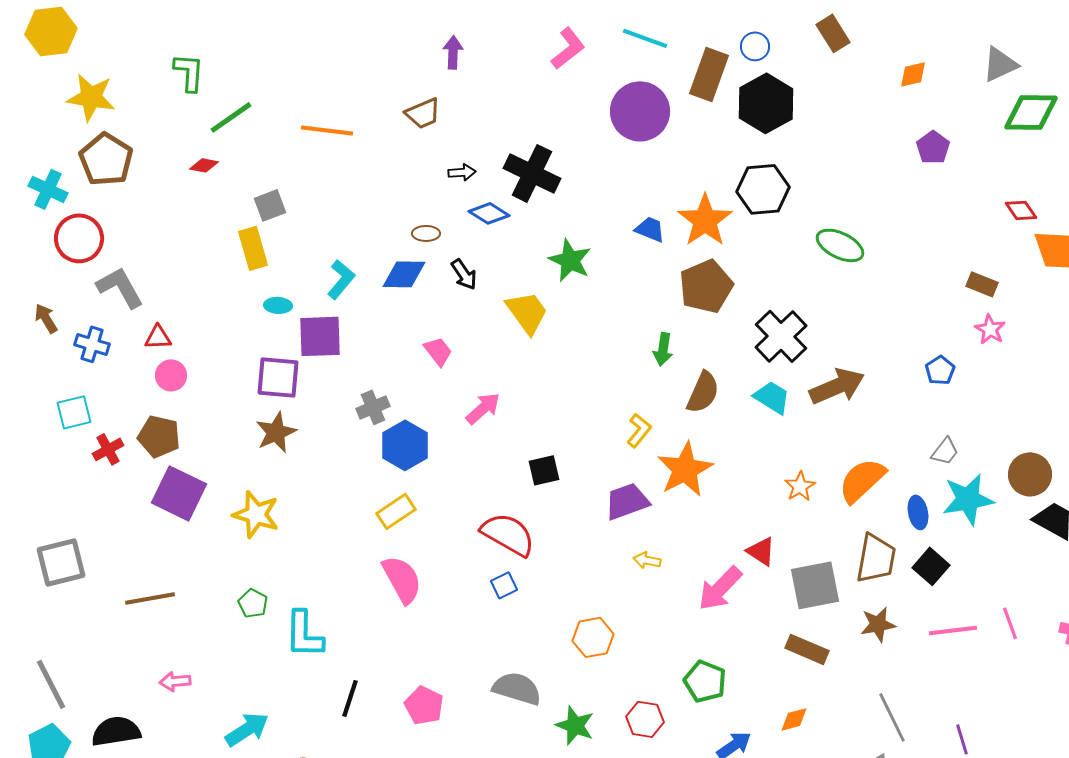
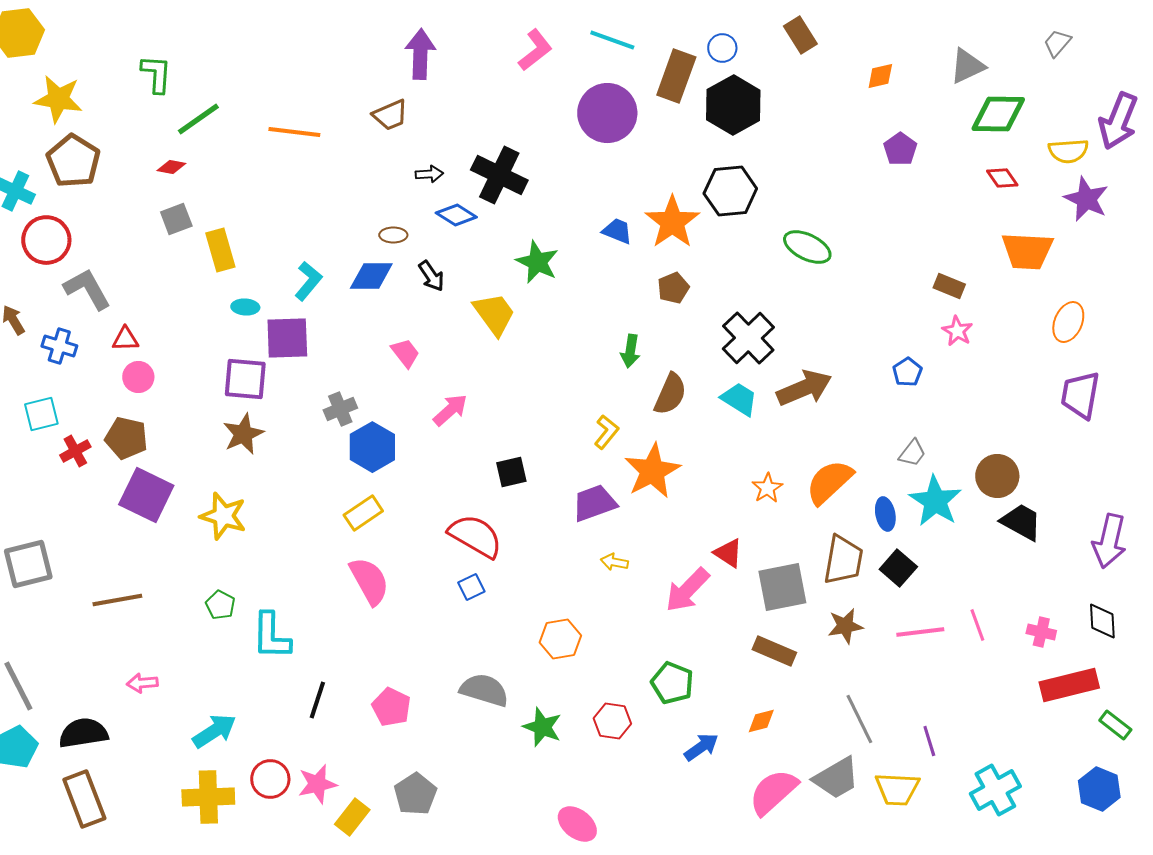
purple arrow: (453, 52) -> (420, 54), size x1.5
gray square: (270, 205) -> (176, 219), moved
red diamond: (1021, 210) -> (1002, 178), moved
brown pentagon: (706, 286) -> (673, 288), size x0.6
cyan star: (968, 499) -> (935, 501), turned -30

